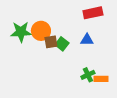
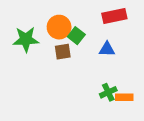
orange circle: (41, 31) -> (59, 27), moved
green square: (62, 44) -> (76, 36), moved

